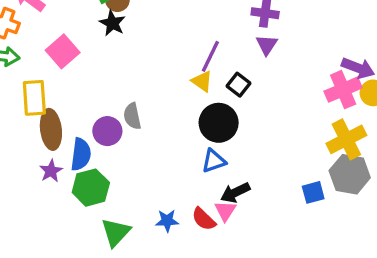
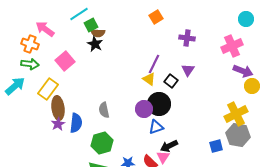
purple triangle: (267, 45) -> (188, 70), moved
pink cross: (343, 90) -> (232, 46), moved
yellow rectangle: (34, 98) -> (48, 89), turned 40
gray semicircle: (132, 116) -> (104, 110), moved
purple circle: (107, 131) -> (144, 109), moved
purple star: (51, 171) -> (58, 124), moved
green hexagon: (91, 188) -> (102, 143), moved

